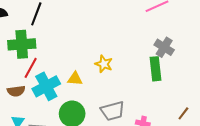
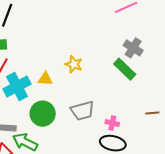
green rectangle: (155, 69) -> (125, 69), turned -40
brown line: (183, 113) -> (152, 113), turned 48

